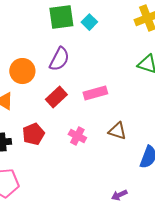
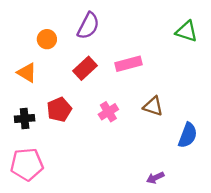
orange circle: (22, 71) -> (47, 39), size x0.7
pink cross: (77, 136) -> (108, 112), turned 30

